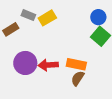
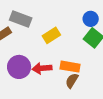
gray rectangle: (28, 15) -> (21, 19), size x1.5
yellow rectangle: (47, 18) -> (51, 35), moved

